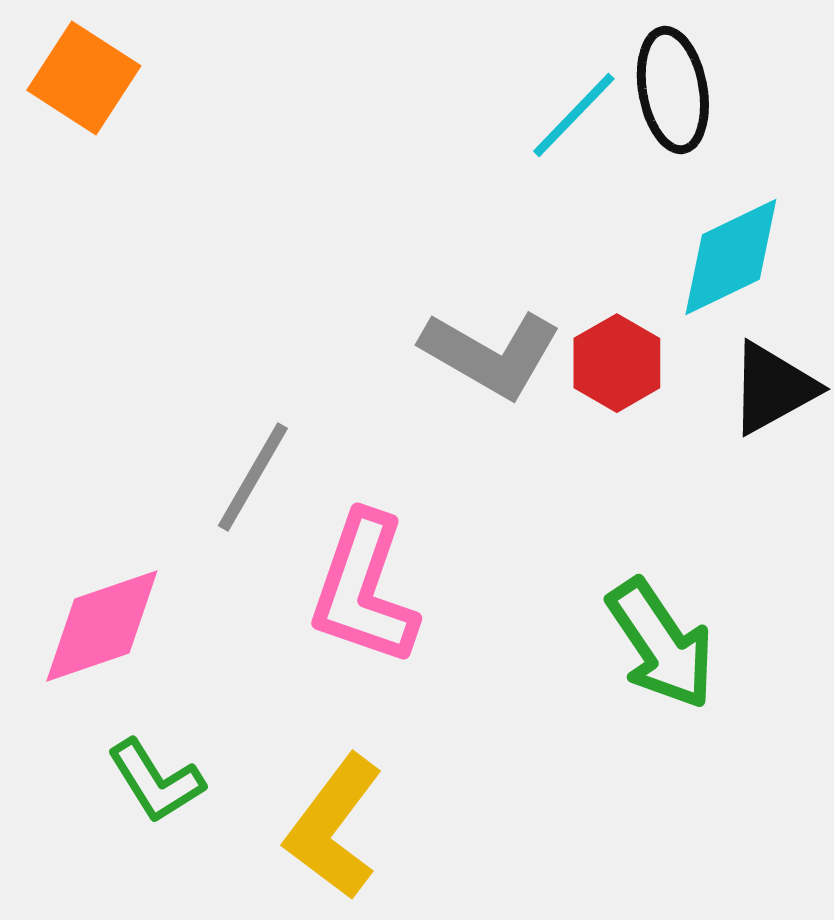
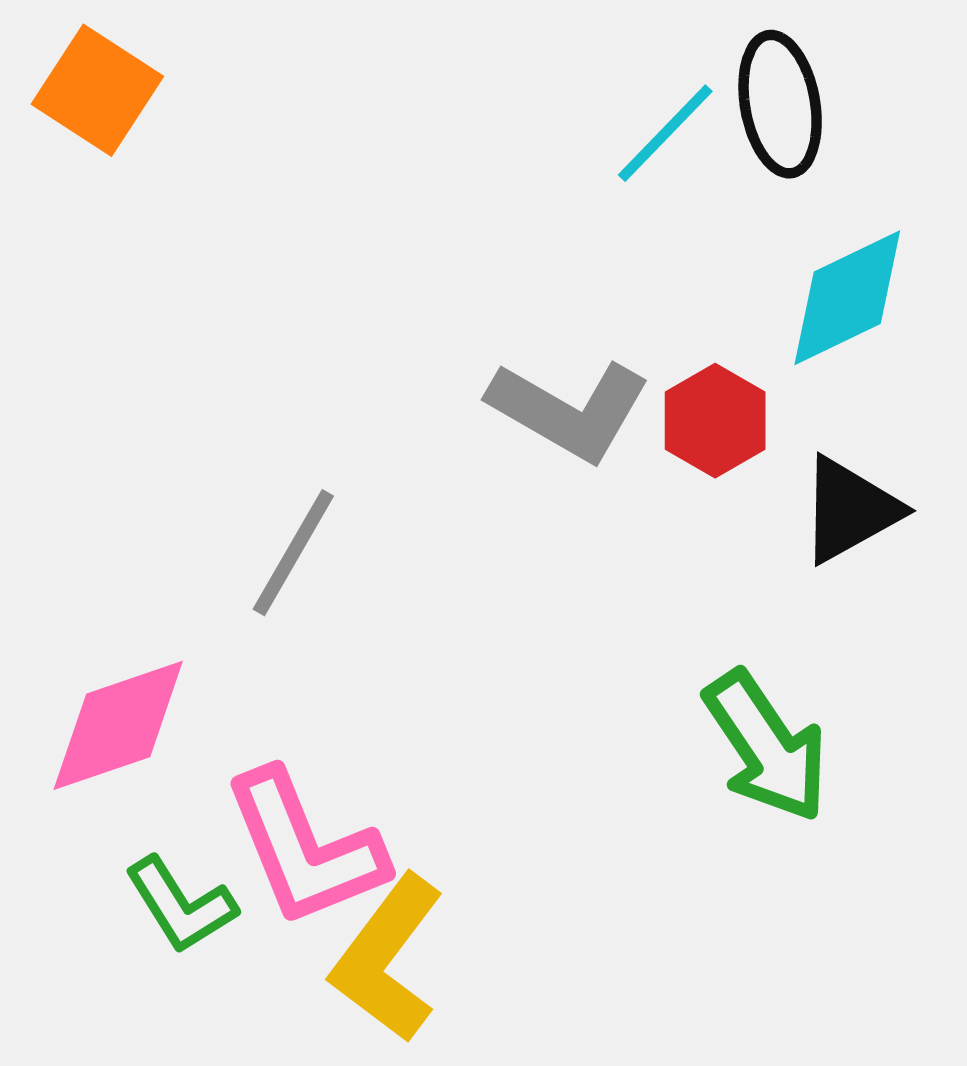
black triangle: (773, 388) -> (850, 510), moved
pink L-shape: (364, 589) -> (305, 848), moved, turned -41

